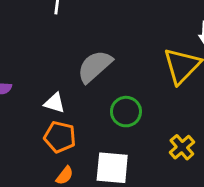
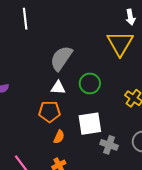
white triangle: (55, 103) -> (58, 88), moved

